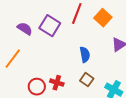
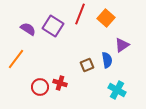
blue semicircle: (85, 55) -> (107, 60), moved
brown square: (87, 80) -> (87, 65), moved, turned 32

